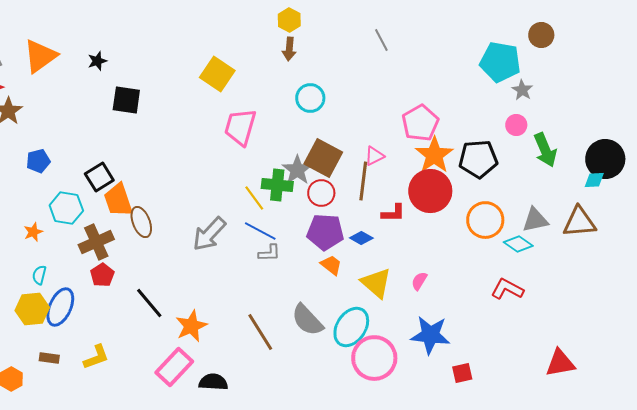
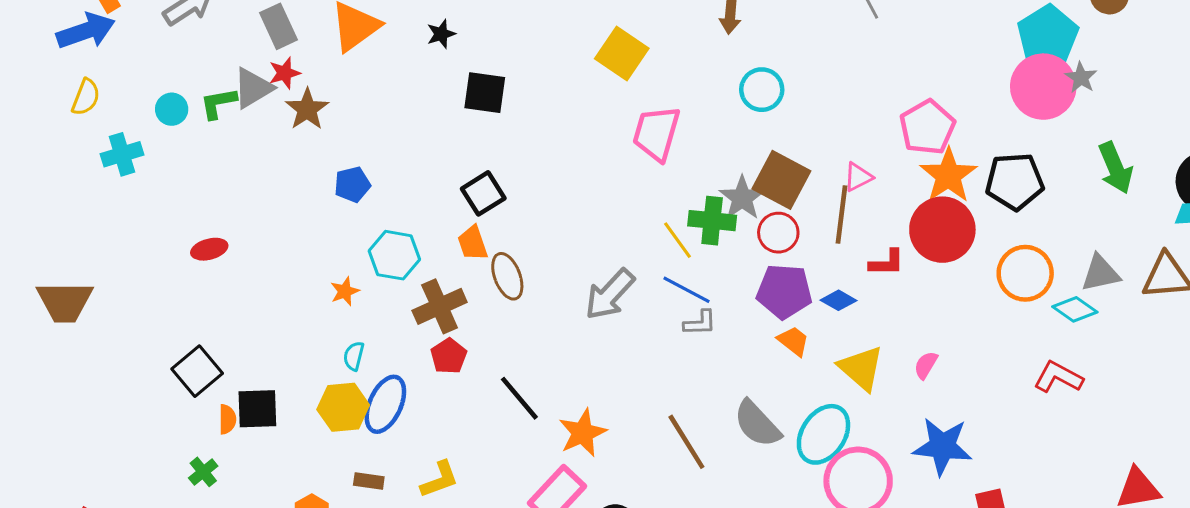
cyan pentagon: (500, 62) -> (1048, 35), turned 30
pink circle: (516, 125) -> (1043, 87), moved, size x2.0
black square: (99, 177) -> (483, 193), moved
orange trapezoid: (118, 200) -> (473, 243), size x0.7

